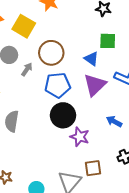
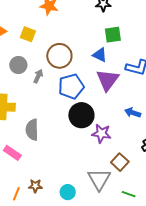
yellow square: (24, 26) -> (28, 34), size x0.7
brown square: (93, 168) -> (120, 162), turned -30

